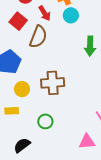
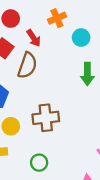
cyan circle: (71, 15) -> (81, 38), moved

